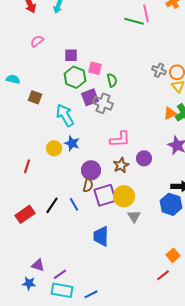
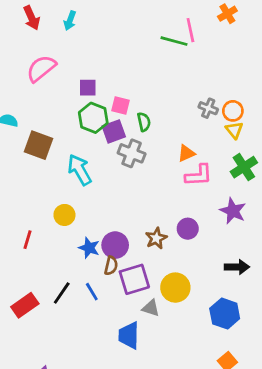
pink semicircle: (37, 41) -> (41, 68), size x1.6
brown square: (35, 97) -> (38, 145), size x1.5
purple square: (90, 97) -> (114, 131), moved
orange triangle: (170, 113) -> (186, 153), moved
pink L-shape: (120, 139) -> (199, 175), moved
blue star: (72, 143) -> (89, 248), moved
yellow circle: (124, 196) -> (175, 288), moved
blue hexagon: (171, 204) -> (225, 314), moved
gray triangle: (134, 216) -> (151, 308), moved, turned -40

